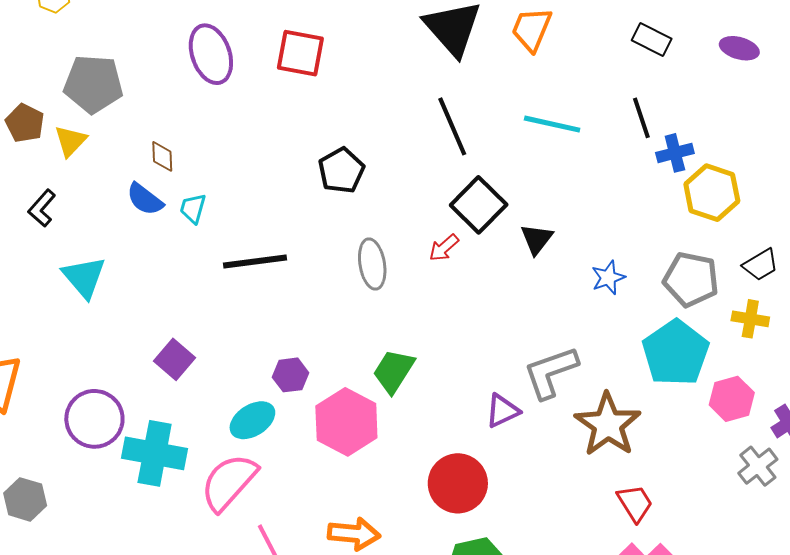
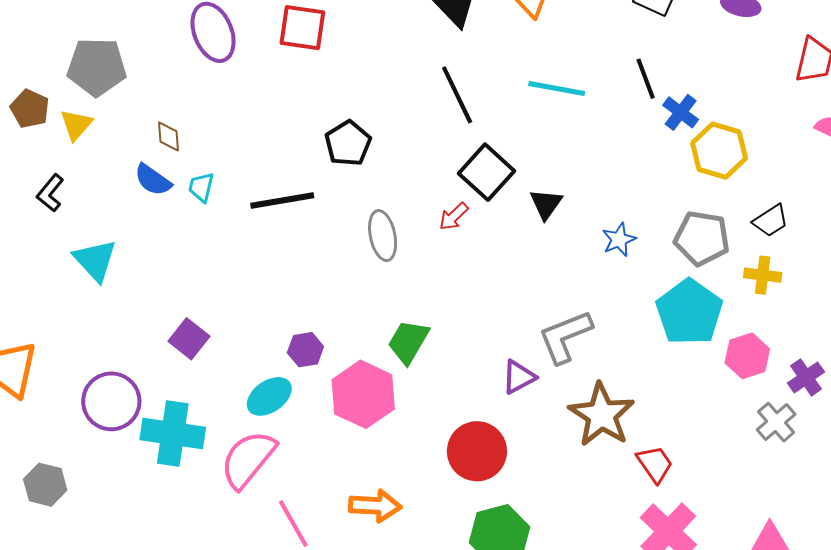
blue cross: (675, 153) -> (681, 112), turned -36
black line: (255, 261) -> (282, 200), moved
brown star: (608, 425) -> (602, 415), moved

